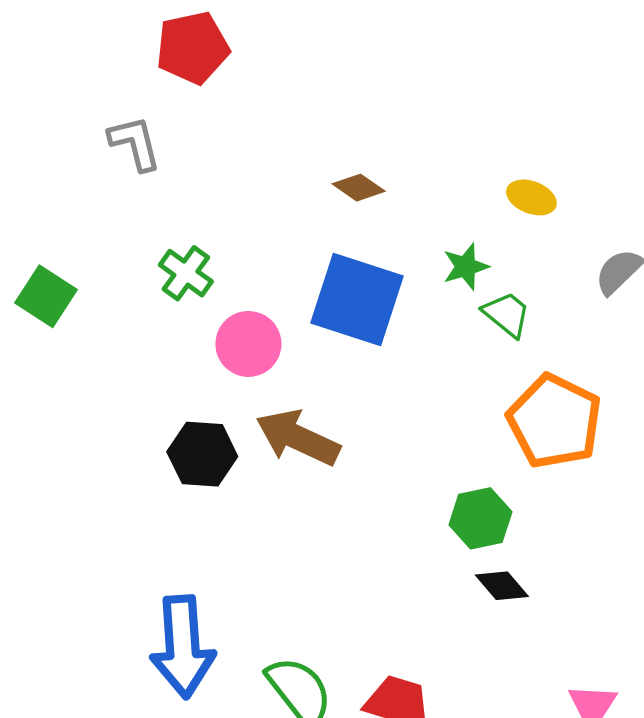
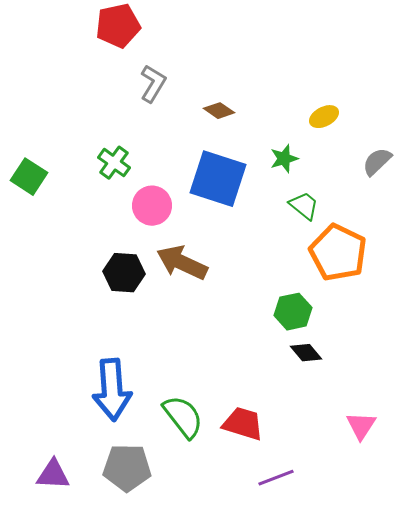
gray L-shape: (135, 143) -> (153, 84), moved, turned 45
yellow ellipse: (531, 197) -> (324, 117), turned -48
green trapezoid: (507, 314) -> (304, 206), moved

